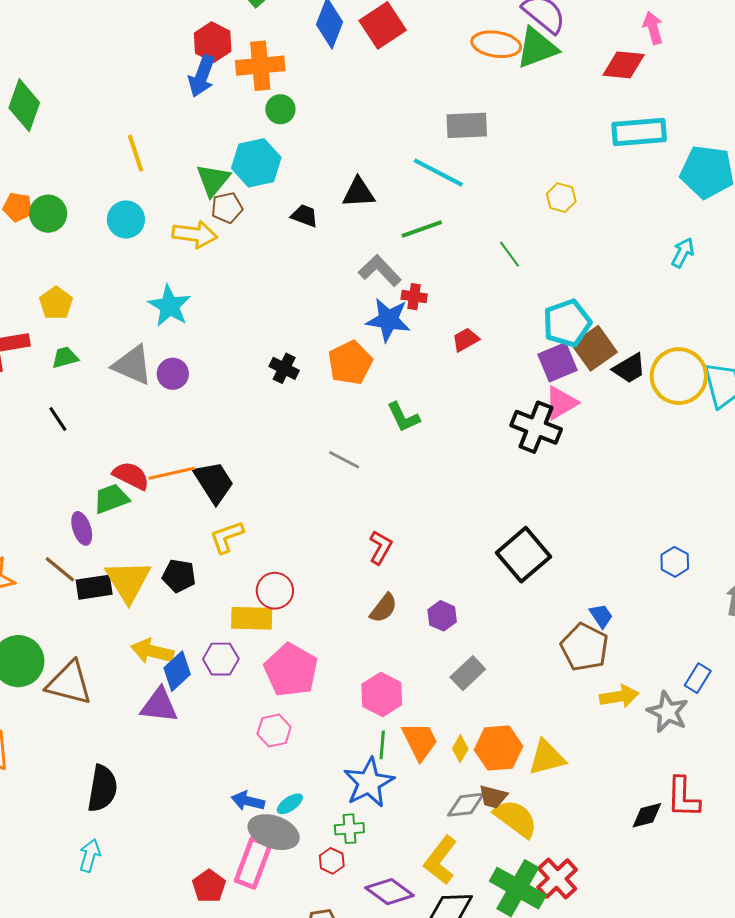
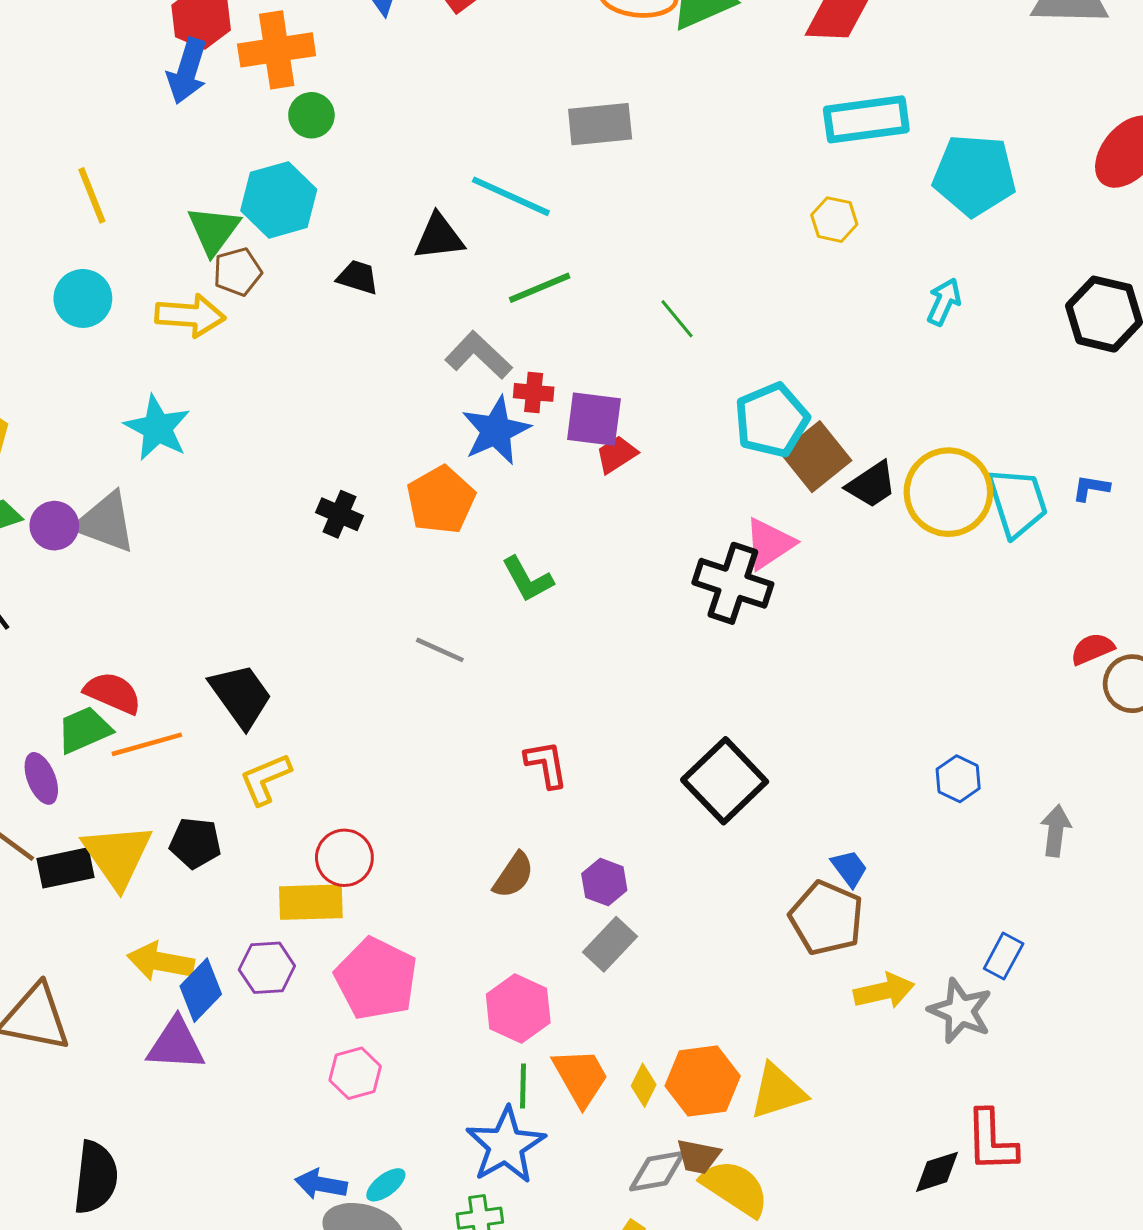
cyan line: (438, 173) -> (511, 196), moved
yellow hexagon: (561, 198) -> (834, 220), moved
blue star: (388, 320) -> (496, 430), turned -30
purple square: (558, 362) -> (594, 419), moved, turned 33
purple circle: (173, 374) -> (54, 526), moved
orange line: (172, 473) -> (147, 744), moved
red L-shape: (380, 547) -> (546, 764), moved, turned -36
gray rectangle: (468, 673) -> (610, 944), moved

